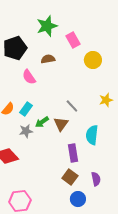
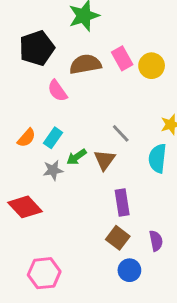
pink rectangle: (73, 40) -> (122, 58), moved
brown semicircle: (48, 59) -> (85, 64), size x1.5
cyan semicircle: (92, 135) -> (157, 158), moved

